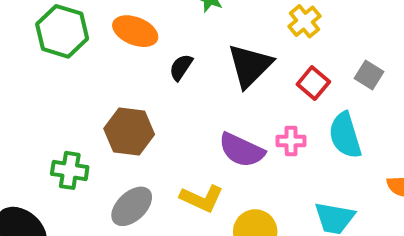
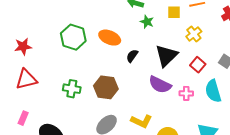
purple semicircle: (242, 150) -> (160, 85), moved
green cross: (70, 170) -> (72, 89), moved

